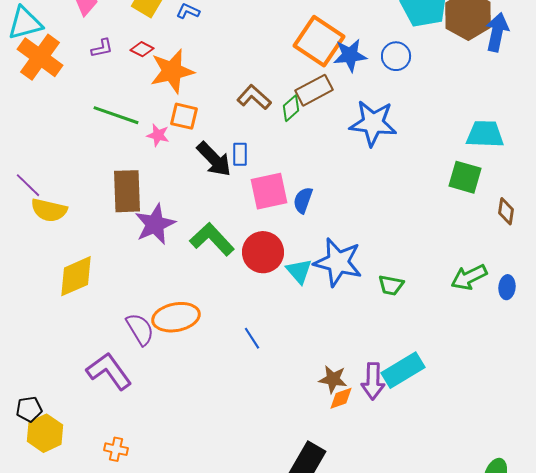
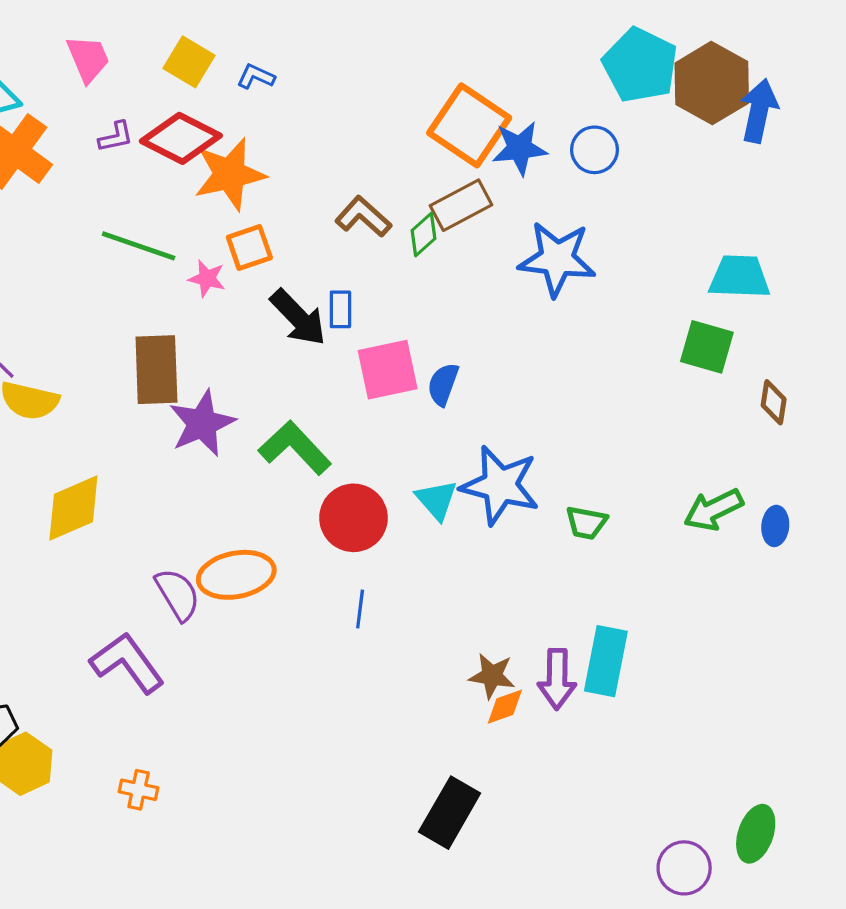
red diamond: (142, 49) -> (181, 138), size x2.0
orange square: (184, 116) -> (249, 248), turned -32
red circle: (263, 252) -> (353, 518), moved
blue line: (252, 338) -> (360, 609), turned 40
cyan rectangle: (403, 370) -> (606, 661), turned -48

